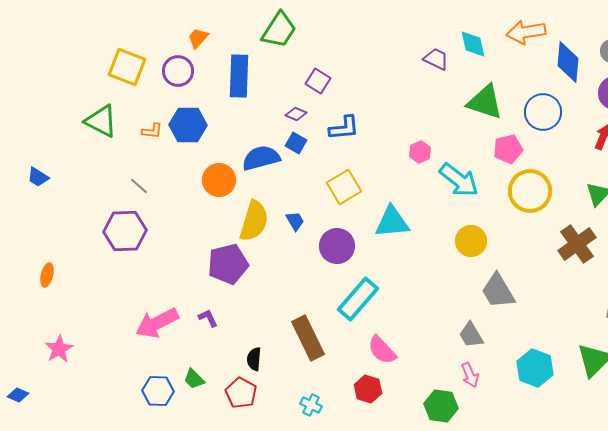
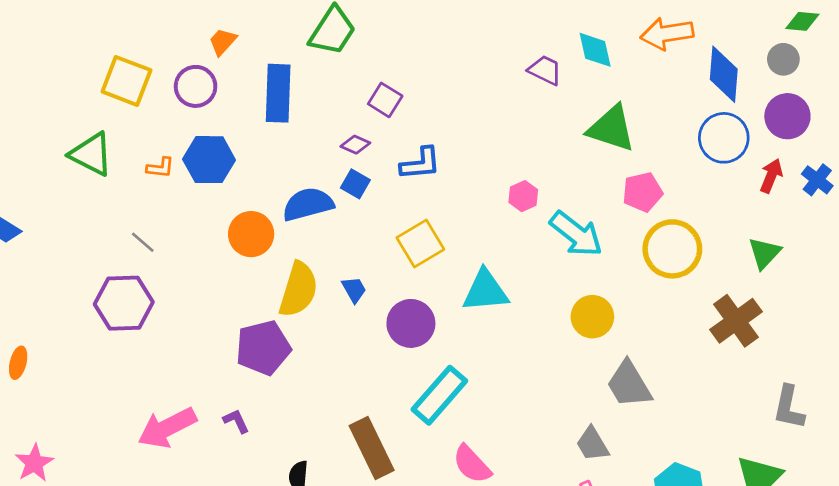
blue circle: (543, 112) -> (724, 138), moved

